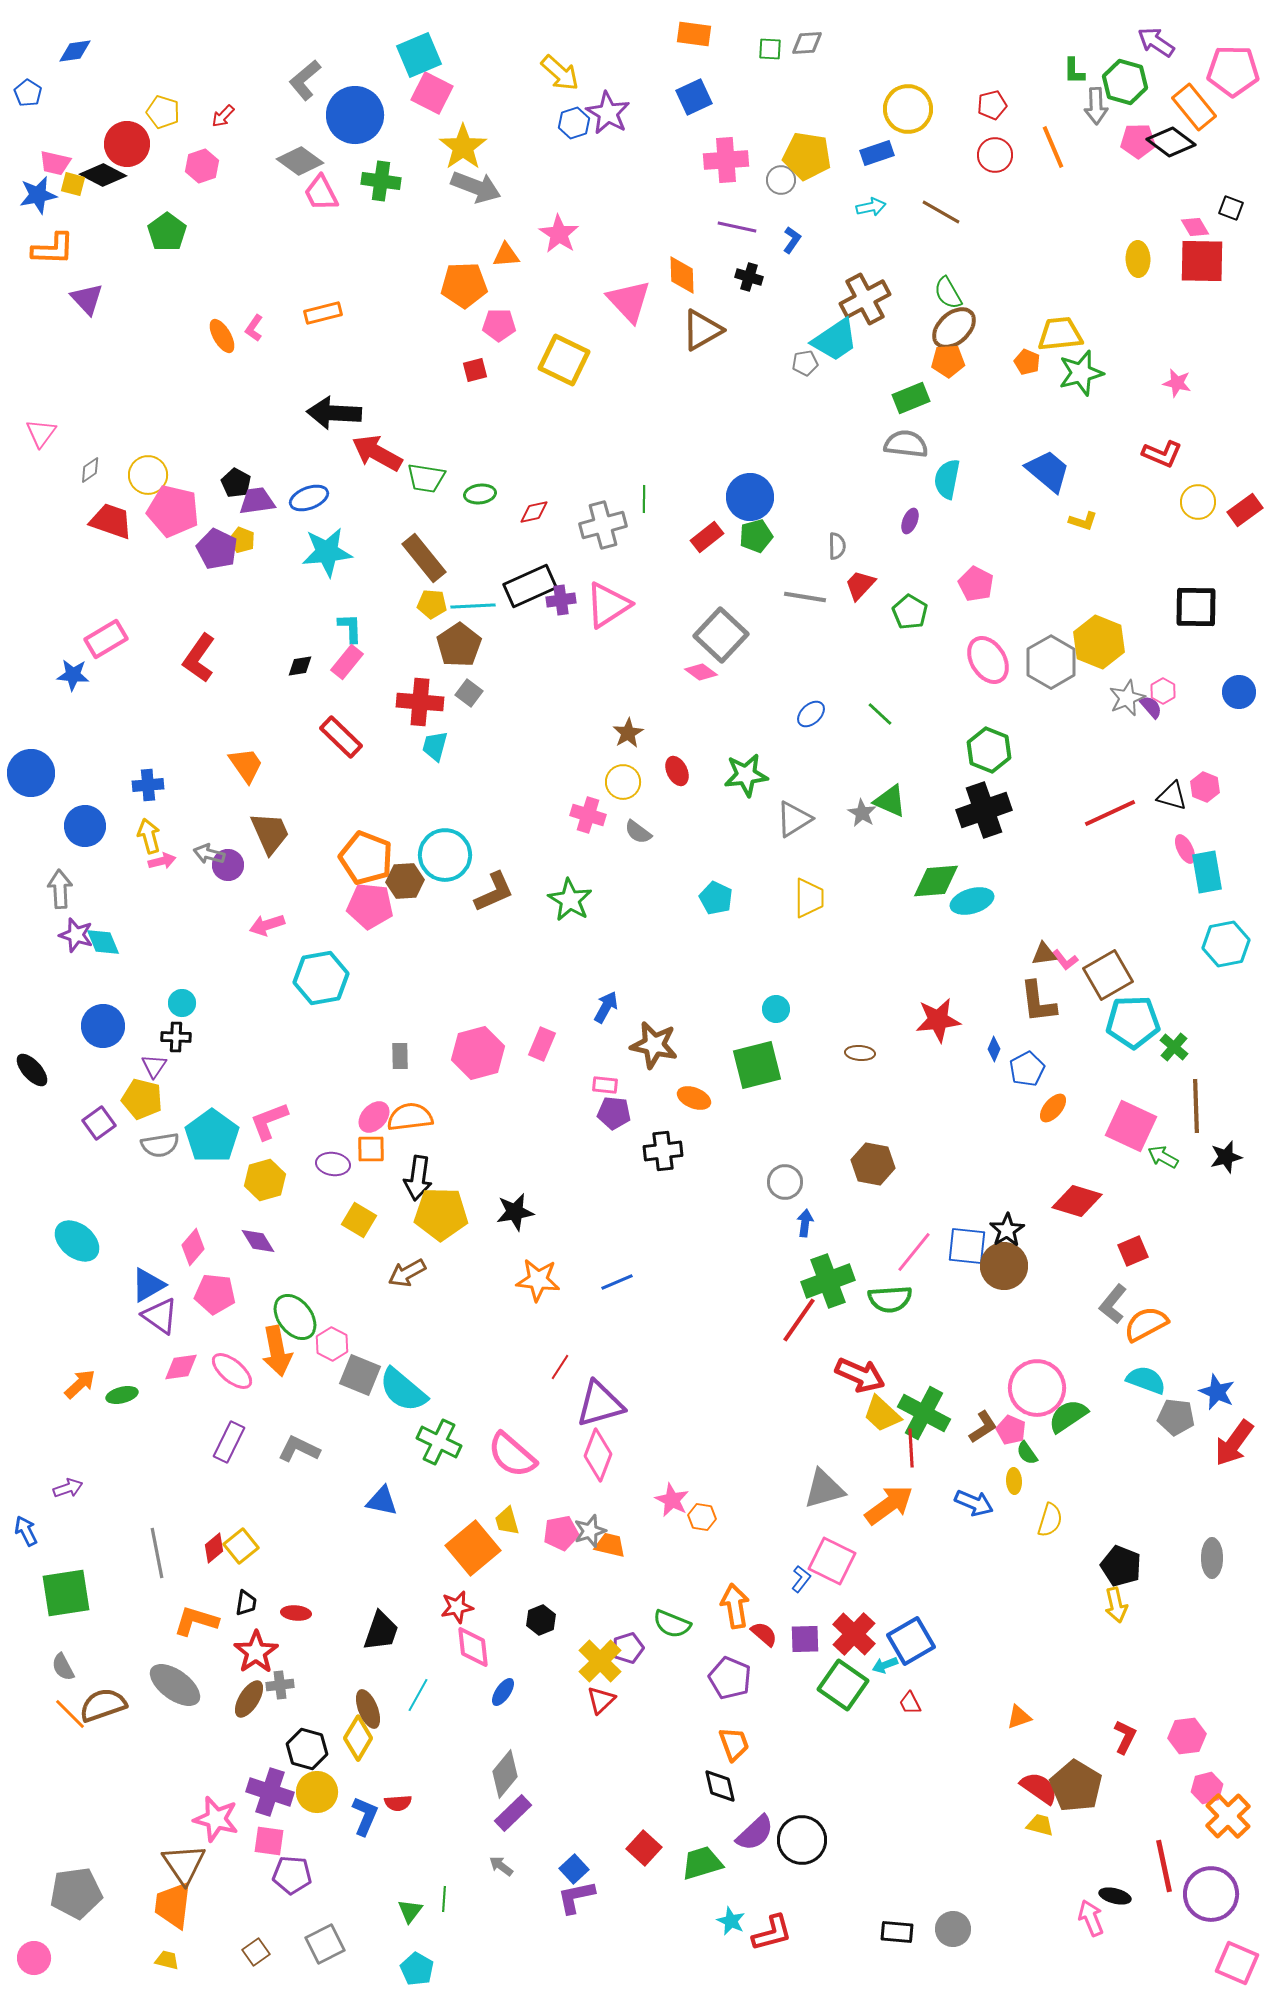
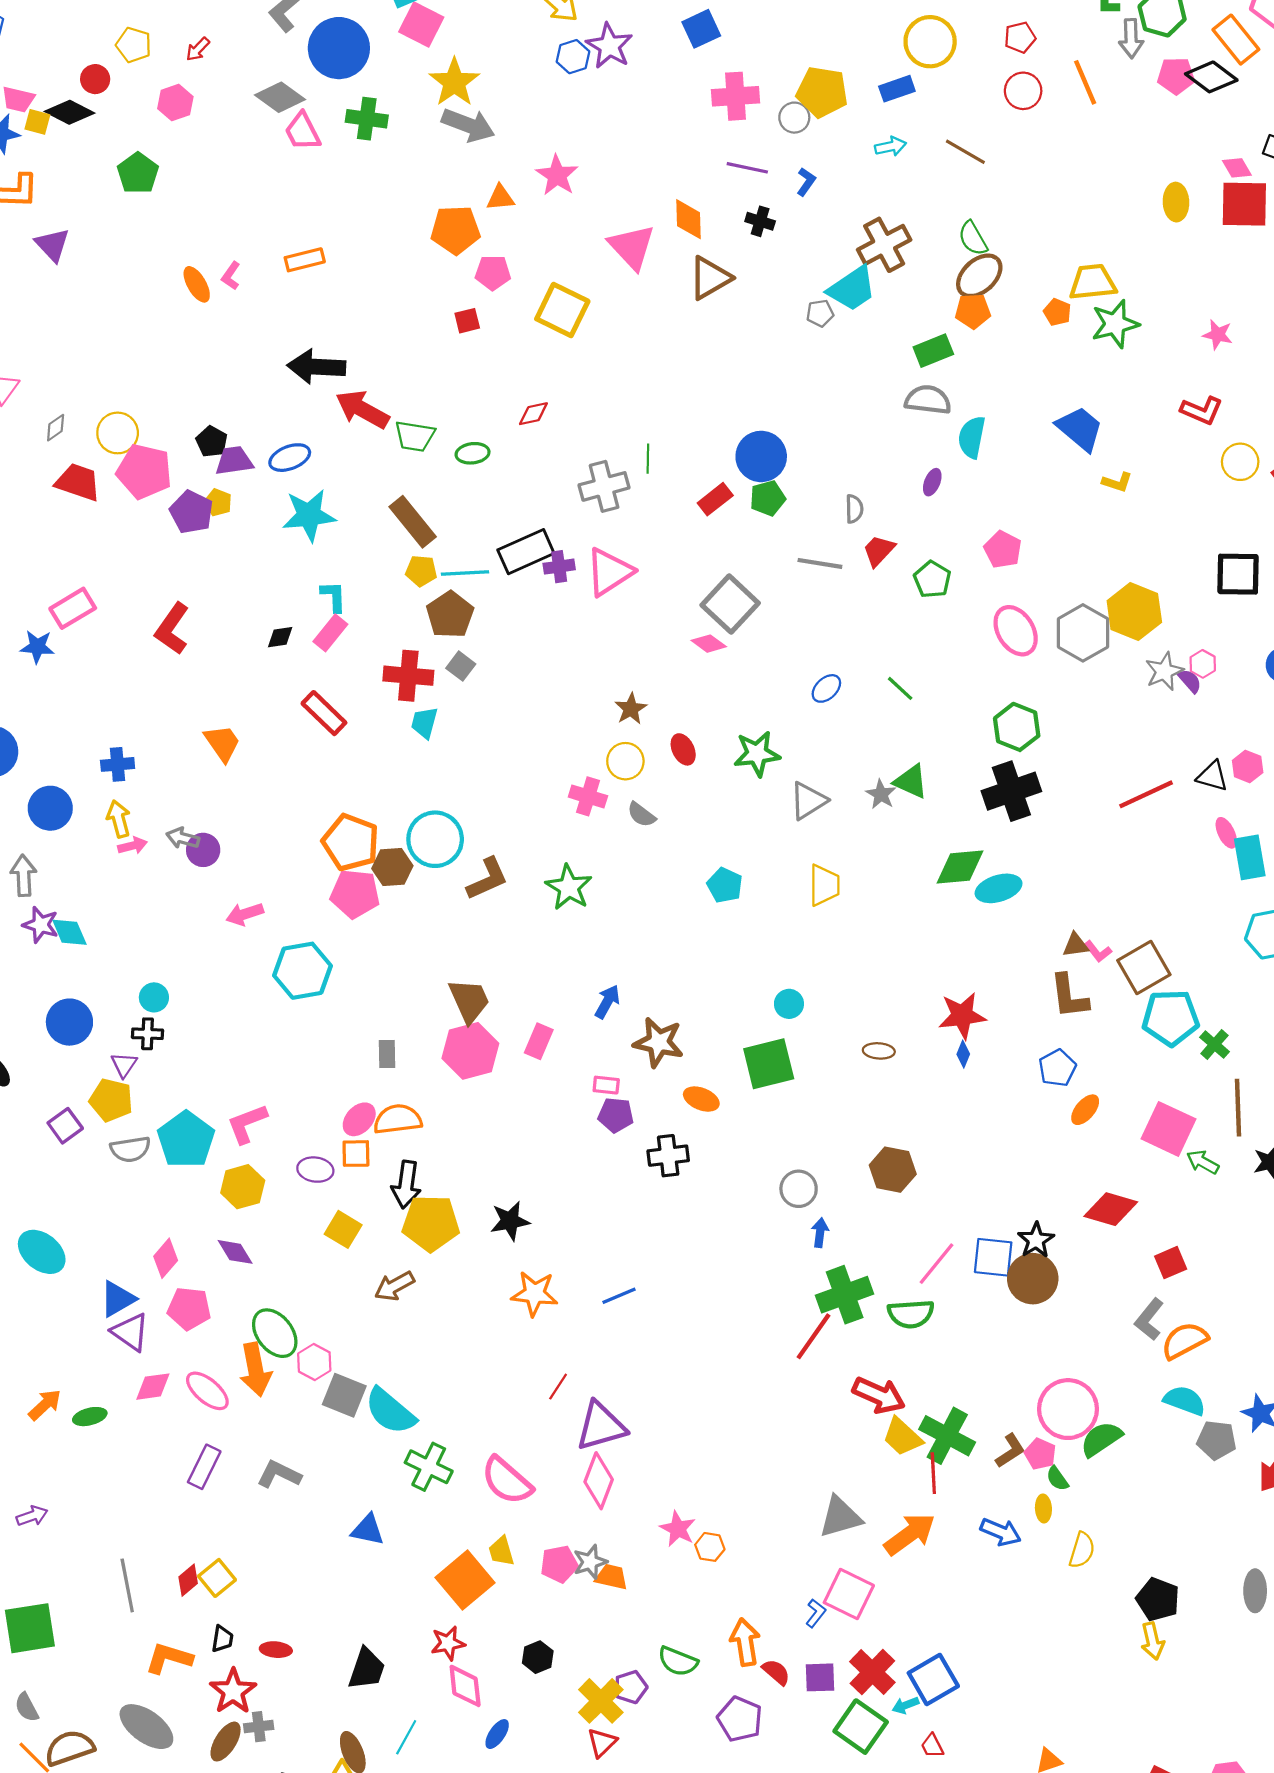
red circle: (127, 144) -> (95, 79), size x0.6
red diamond: (534, 512) -> (533, 414), moved
brown trapezoid: (270, 833) -> (469, 1001), moved
blue diamond: (994, 1049) -> (963, 1054), moved

